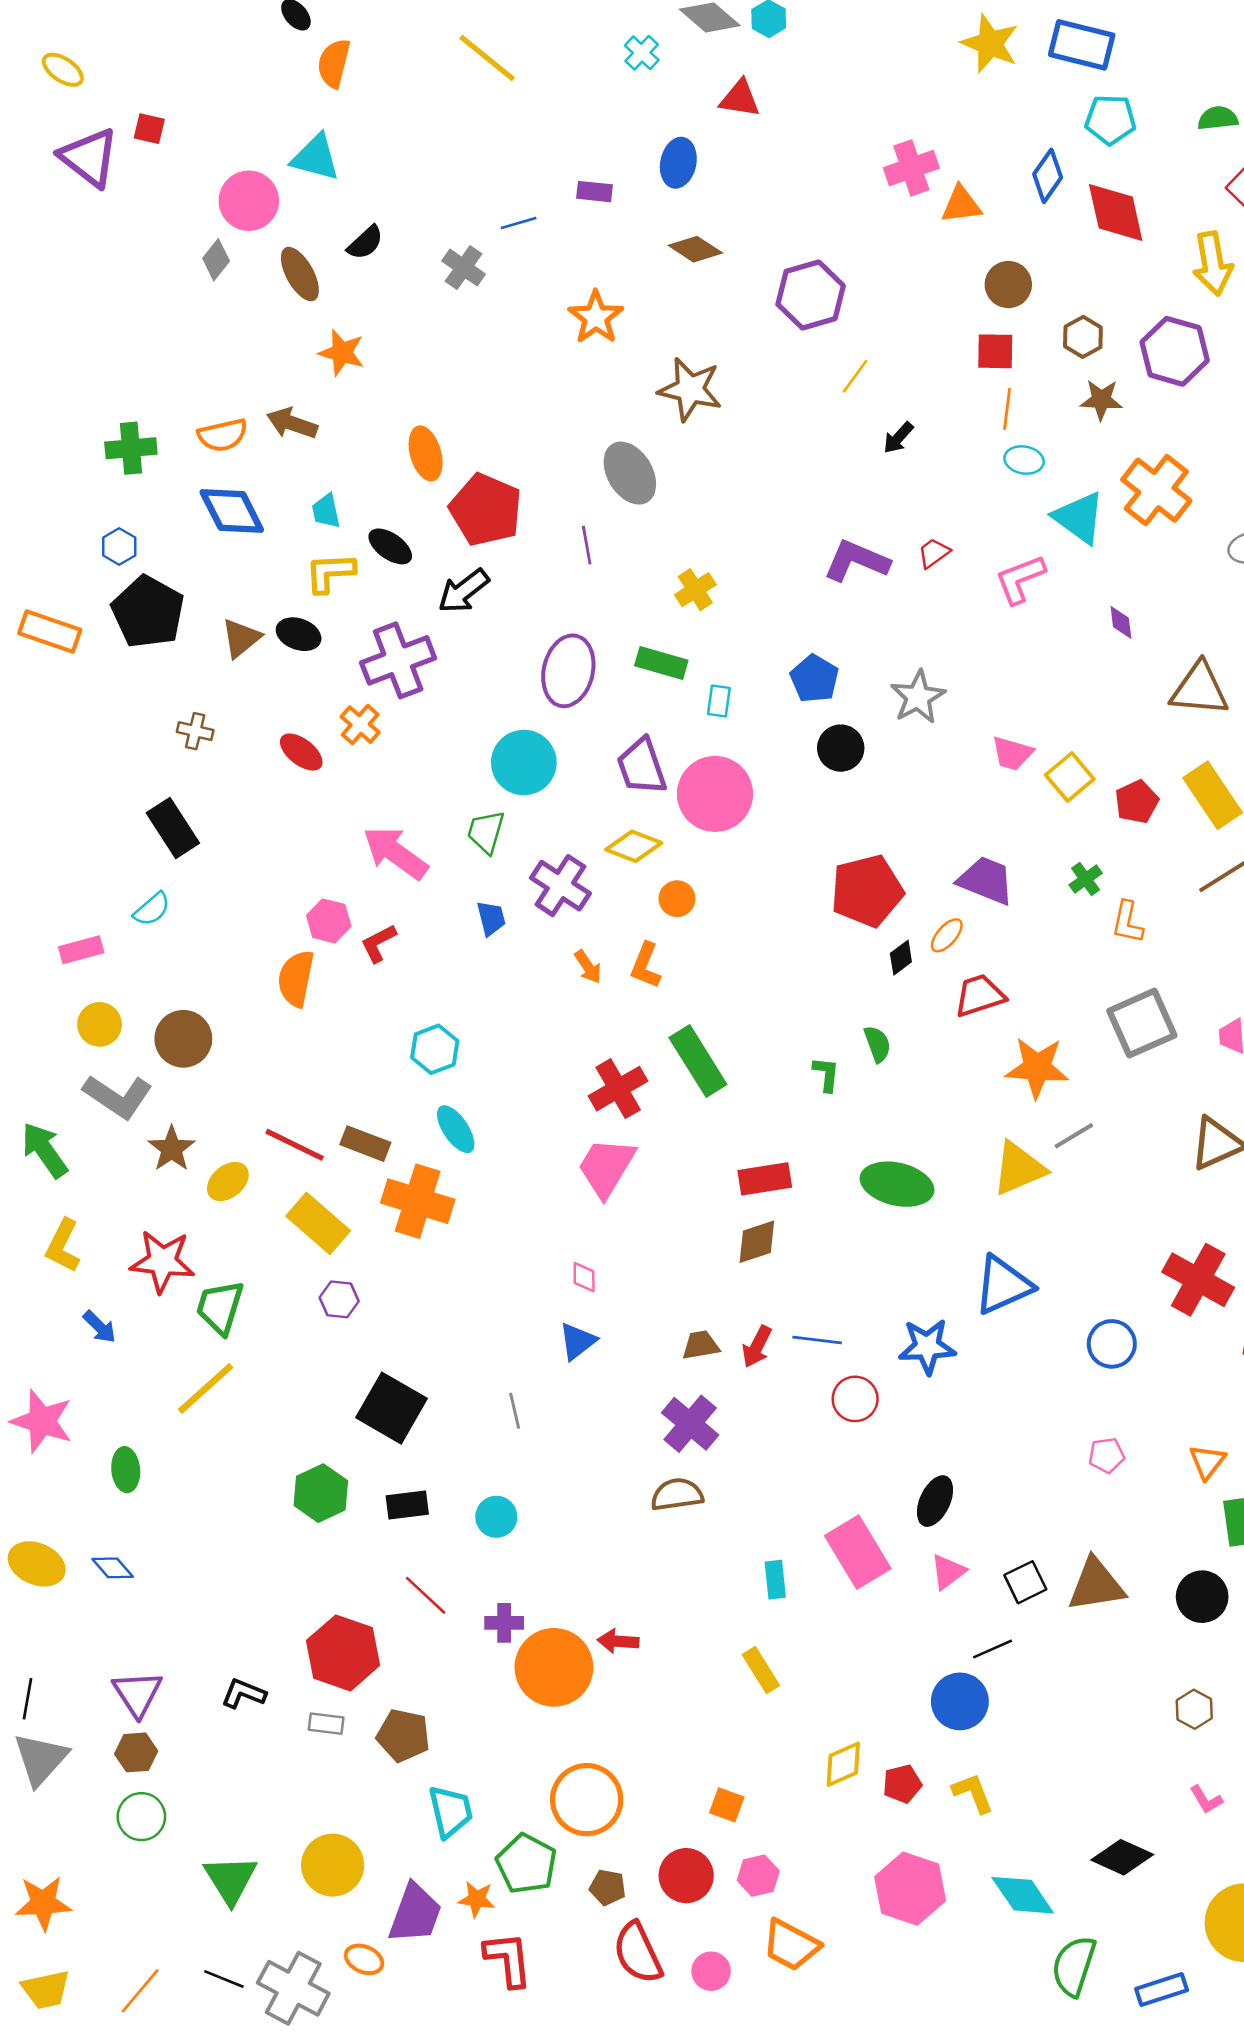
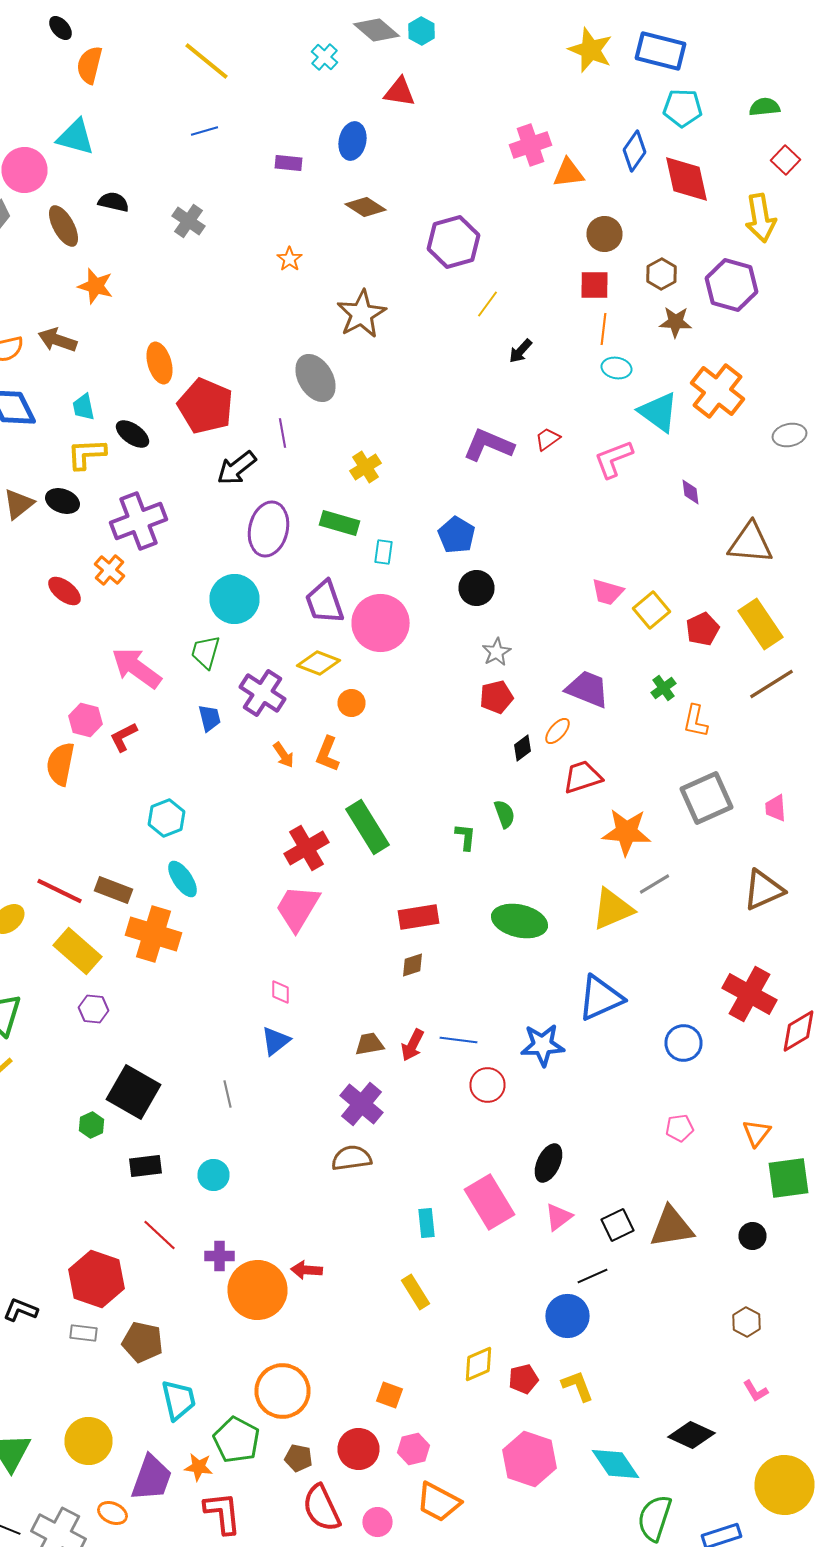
blue line: (519, 223) -> (204, 131), moved
black semicircle: (365, 243) -> (114, 202), turned -124
orange star: (596, 317) -> (290, 259), size x0.6
brown star: (690, 389) -> (362, 314), turned 30
black arrow: (464, 591) -> (236, 468), moved
gray star: (918, 697) -> (496, 652), moved, size x0.7
red pentagon: (867, 891) -> (496, 697), size x0.6
brown diamond: (757, 1242) -> (412, 965), size x0.7
green hexagon: (321, 1493) -> (92, 1125), moved, size x0.6
black circle: (1202, 1597) -> (752, 1236), size x0.7

